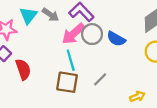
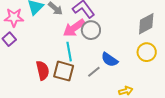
blue semicircle: (116, 39) -> (109, 60), moved
red semicircle: (23, 69) -> (43, 70), moved

